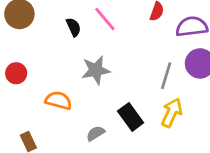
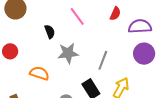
black semicircle: (74, 27) -> (50, 32), moved
gray line: (166, 76) -> (103, 60), moved

